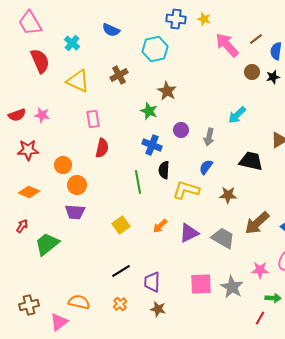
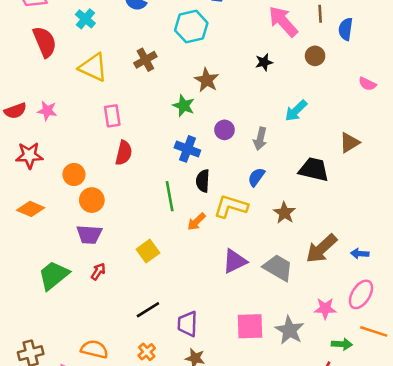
brown line: (256, 39) -> (320, 14), turned -56
black star: (273, 77) -> (264, 62), moved
brown star: (228, 195) -> (284, 213), turned 30
red arrow: (22, 226) -> (98, 271), moved
orange arrow: (160, 226) -> (196, 222), moved

